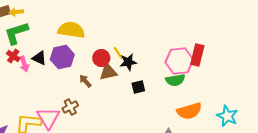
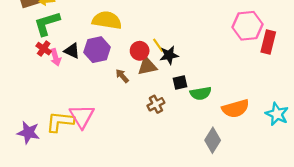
red rectangle: (197, 55) -> (268, 42), moved
pink hexagon: (179, 61) -> (248, 26), moved
green semicircle: (175, 80) -> (201, 93), moved
brown cross: (70, 107) -> (156, 104), moved

